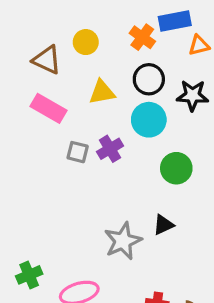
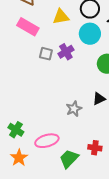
gray star: (123, 241) -> (74, 109), size x0.7
green cross: (29, 275) -> (16, 130), turned -35

